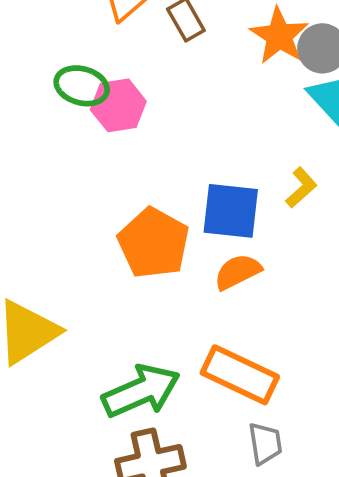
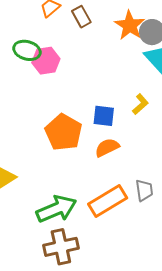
blue square: (231, 211) -> (104, 116), size x0.7
orange rectangle: (240, 375) -> (108, 201), turned -57
gray trapezoid: (265, 443) -> (144, 190), moved

